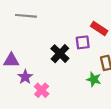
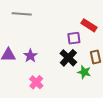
black cross: (60, 54) -> (68, 58), moved
purple star: (25, 77) -> (30, 56), moved

